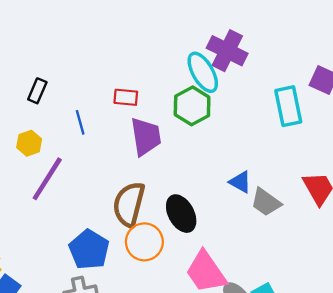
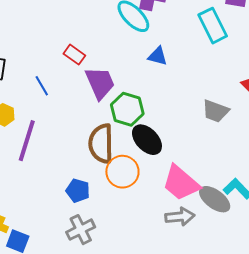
red rectangle: (126, 97) -> (74, 55), turned 45
green hexagon: (192, 106) -> (127, 109), moved
blue triangle: (240, 182) -> (158, 56), moved
blue pentagon: (89, 250) -> (78, 191), size x0.7

